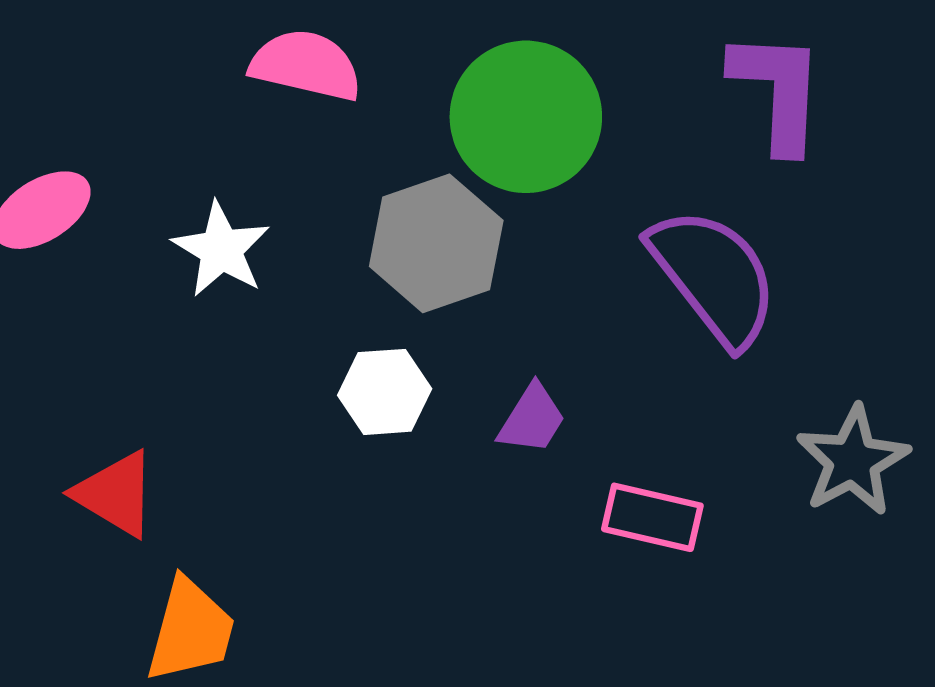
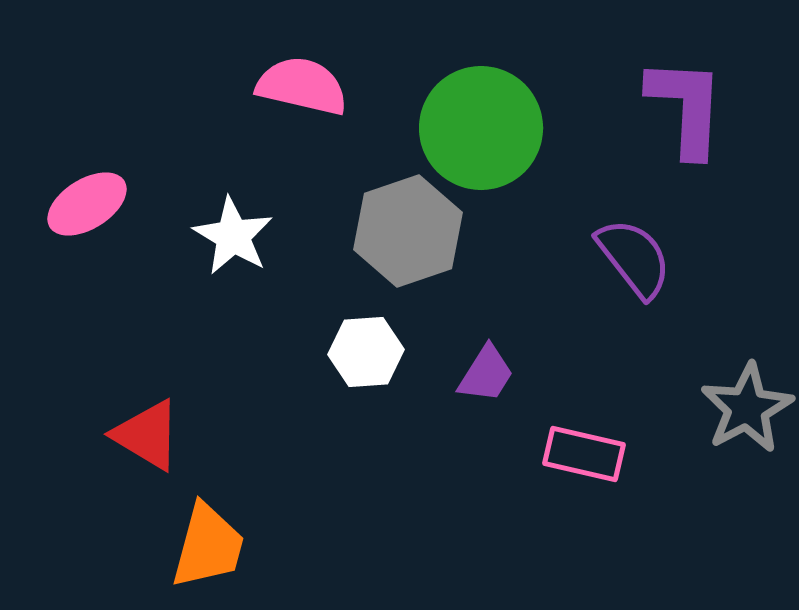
purple semicircle: (714, 276) -> (634, 258), size x0.7

